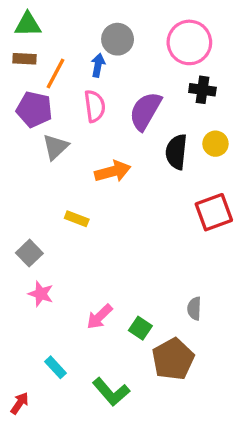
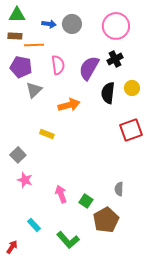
blue arrow: (98, 65) -> (49, 24), moved, turned 88
orange line: (56, 73) -> (34, 45), turned 60
black cross: (202, 90) -> (115, 59), moved, turned -35
pink arrow: (100, 317) -> (61, 194), turned 114

